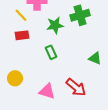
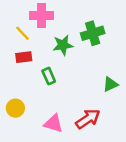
green rectangle: (51, 52) -> (49, 76), moved
green triangle: (95, 58) -> (110, 84), turned -48
red arrow: (76, 87) -> (88, 119), turned -75

